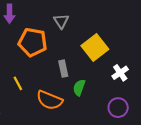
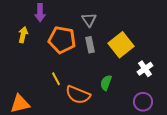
gray rectangle: (63, 69) -> (90, 45), moved
yellow line: (18, 83) -> (56, 79), moved

